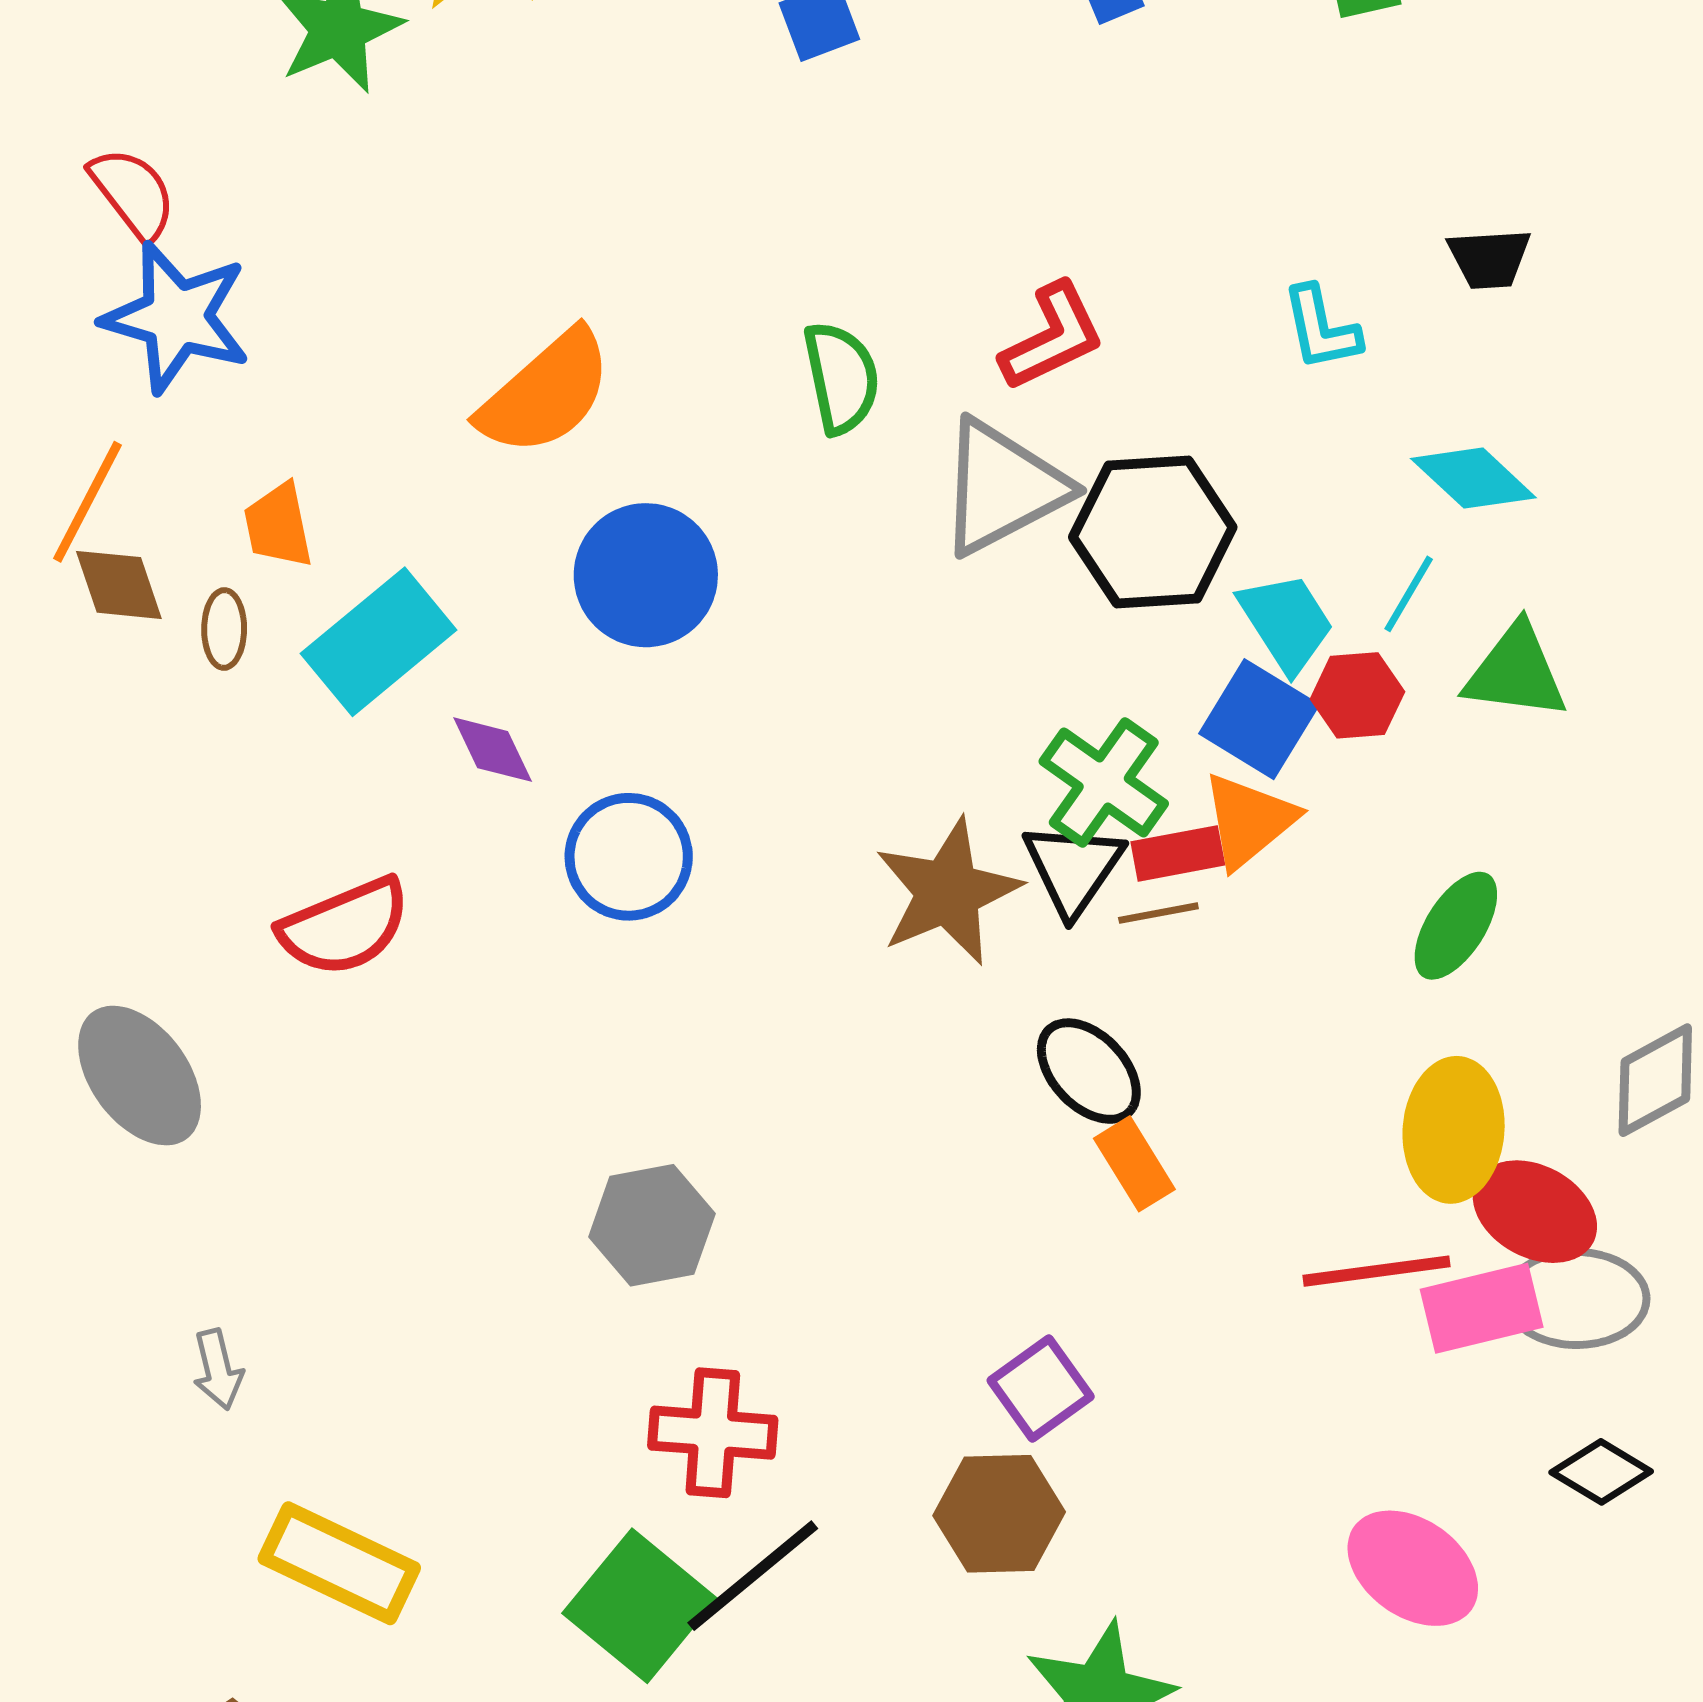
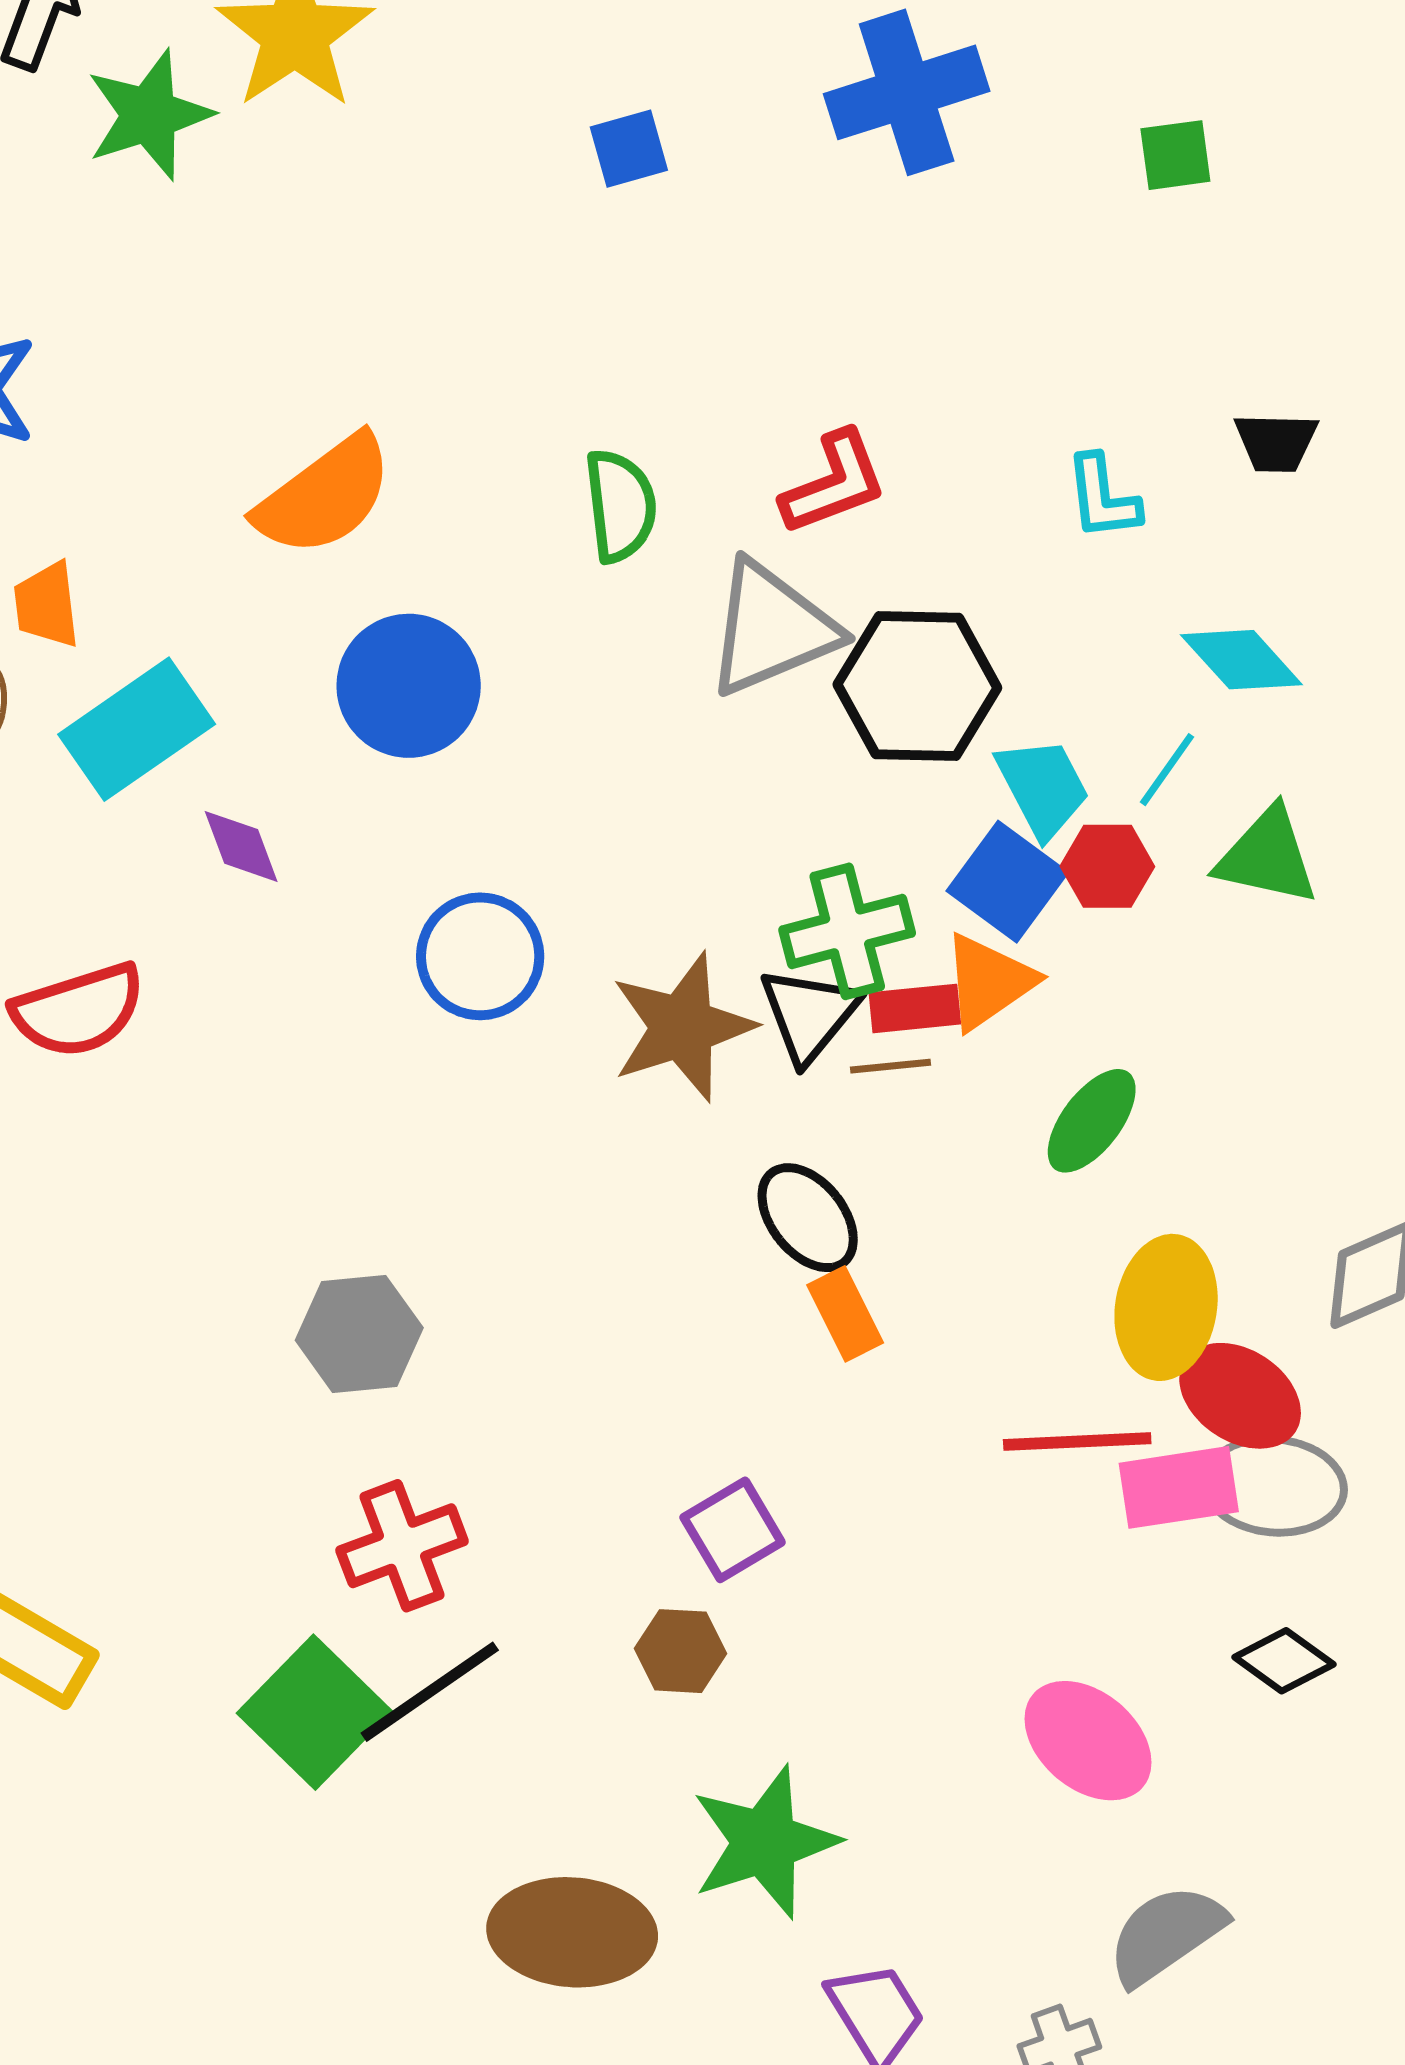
green cross: (1104, 782) -> (847, 931), turned 35
blue circle: (629, 857) -> (480, 956), moved
green ellipse: (1456, 926) -> (1092, 1121), moved
red cross: (713, 1433) -> (402, 1546), turned -30
brown hexagon: (999, 1514) -> (680, 1651), size x0.7

